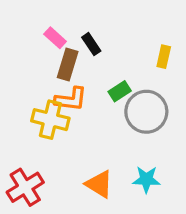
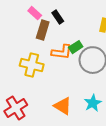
orange L-shape: (71, 99) -> (62, 52), moved
cyan star: (146, 179) -> (93, 103), turned -30

